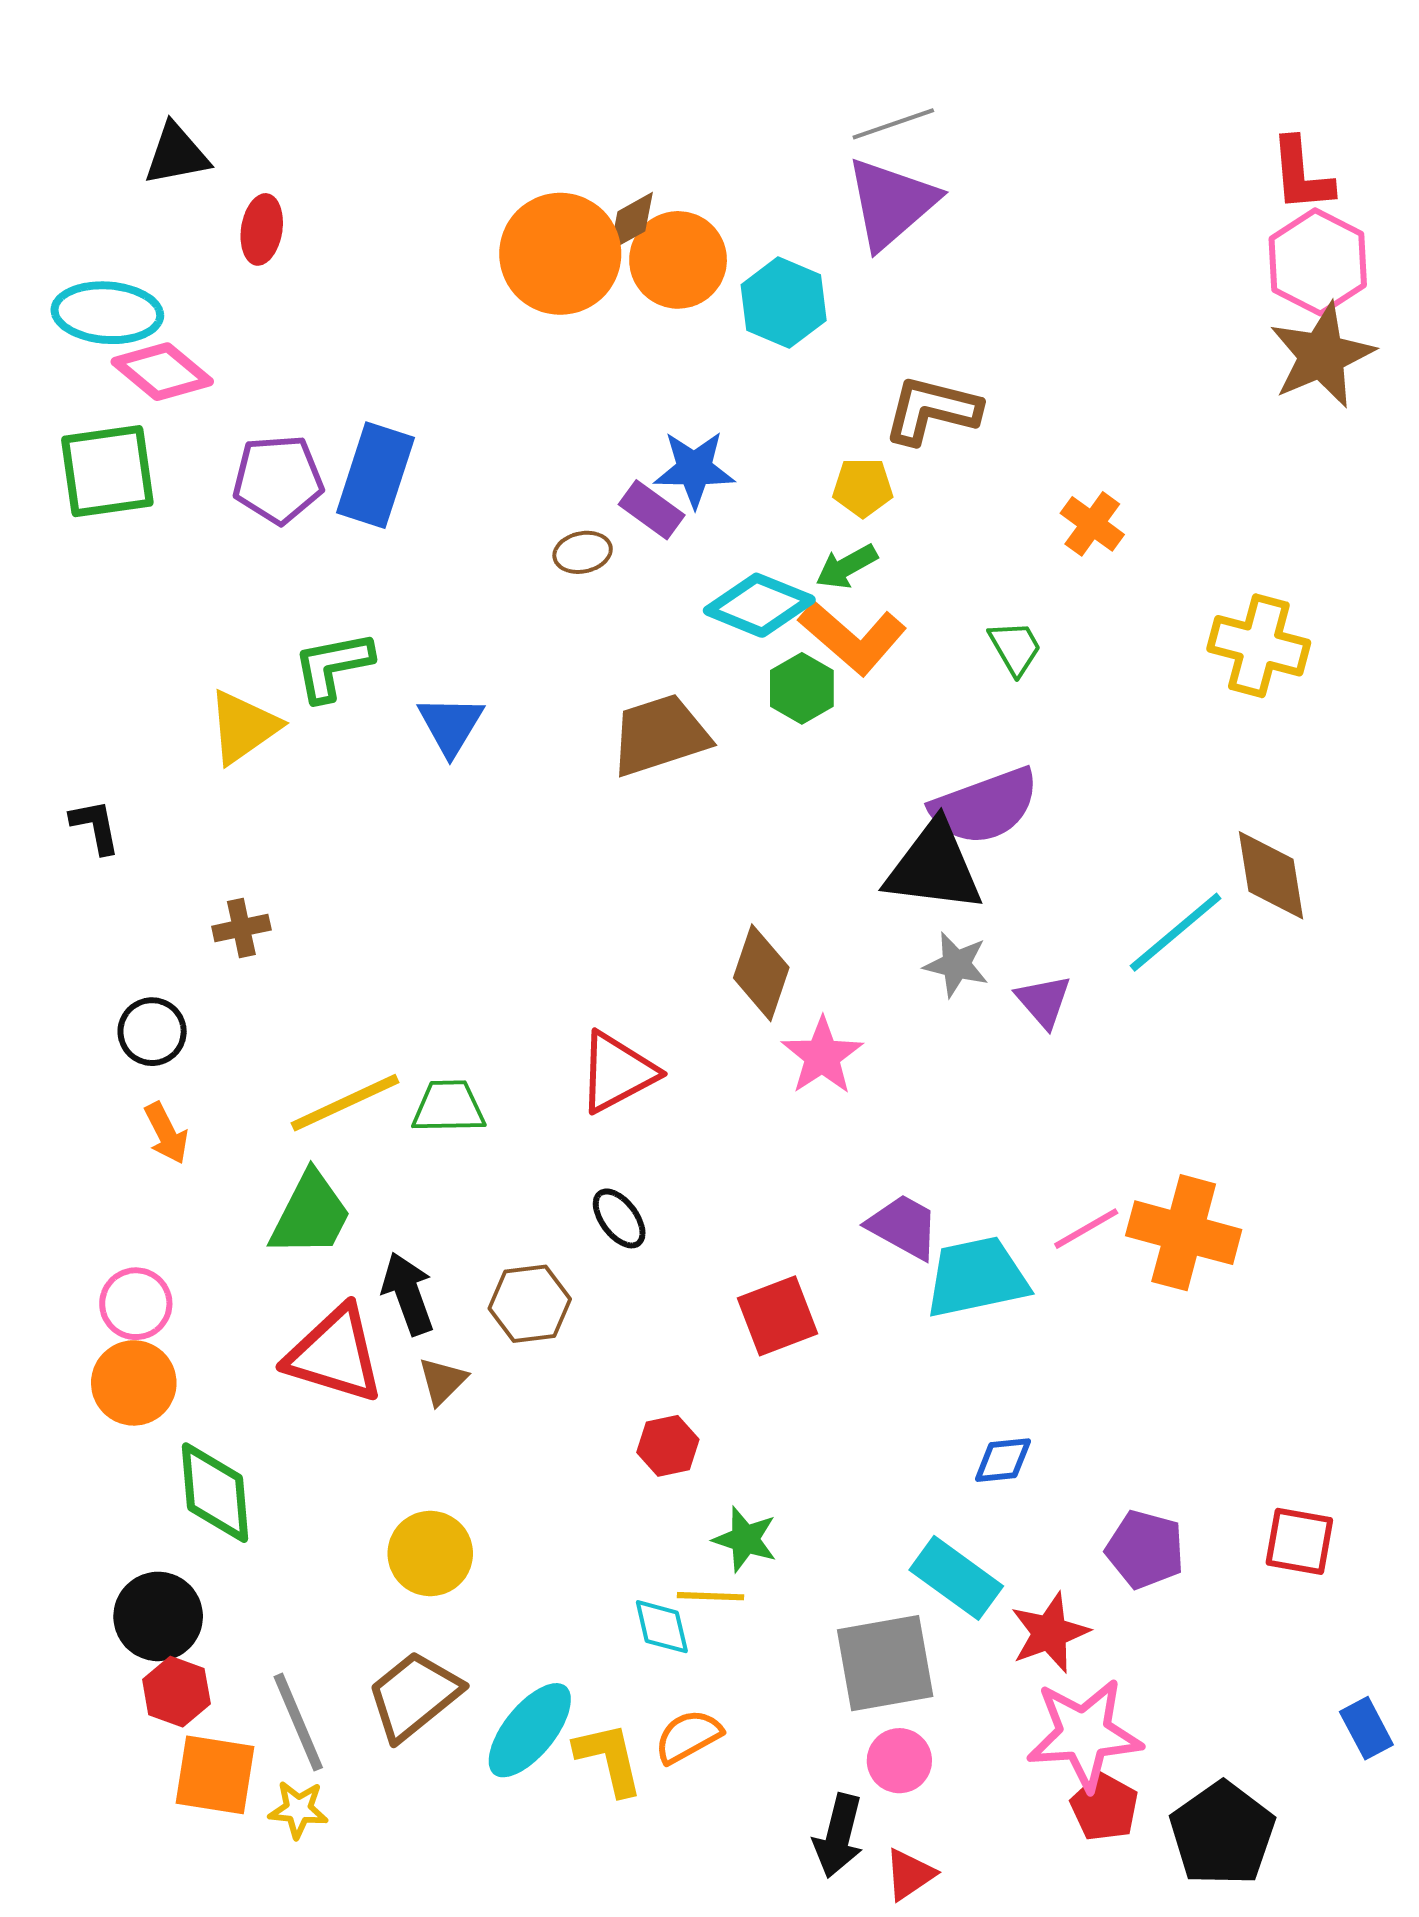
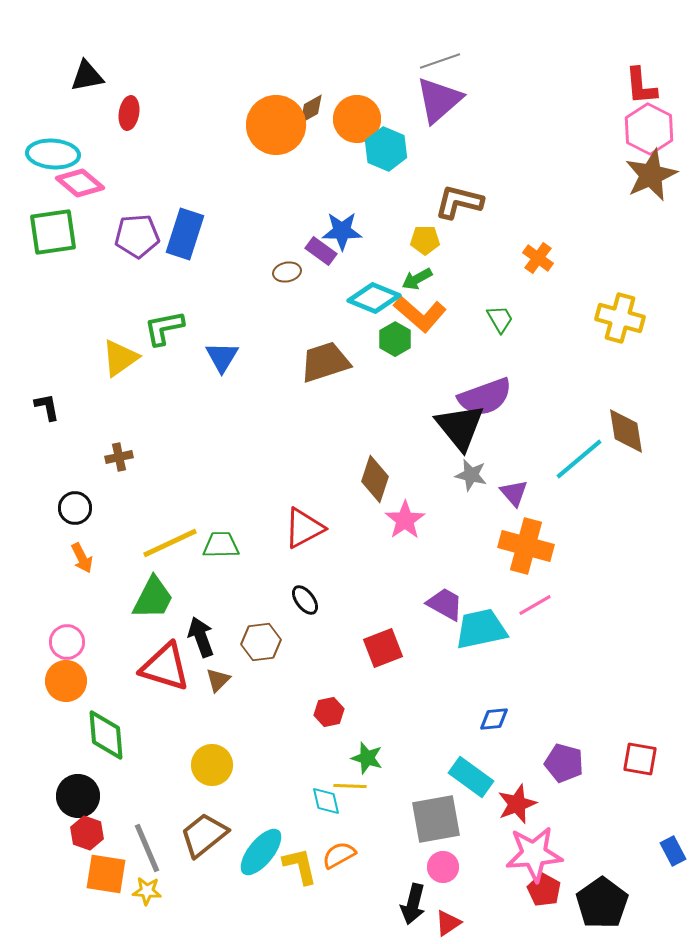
orange circle: (678, 260) -> (357, 119), moved
black triangle: (934, 867) -> (460, 427), turned 44
orange cross: (1184, 1233) -> (526, 546), moved

